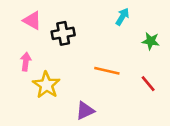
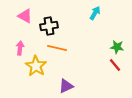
green star: (151, 41) -> (117, 47), moved
orange line: (107, 71) -> (57, 48), moved

